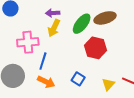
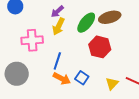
purple arrow: (53, 13) -> (57, 11), turned -40
blue line: (43, 61) -> (57, 61), moved
orange arrow: (46, 82) -> (62, 79), moved

